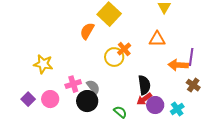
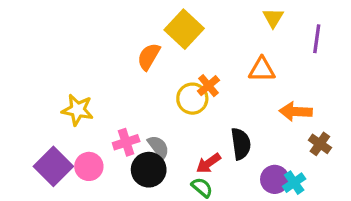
purple line: (191, 57) -> (317, 39), moved
purple square: (28, 99) -> (53, 166), size x1.6
red arrow: (144, 99) -> (208, 163), moved
purple circle: (155, 105) -> (275, 179), moved

